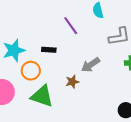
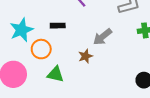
green triangle: (42, 96) -> (55, 74), size x0.7

